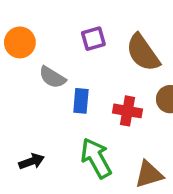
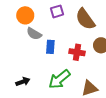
orange circle: (20, 42) -> (25, 15), moved
green arrow: (96, 158) -> (59, 79), turned -100

